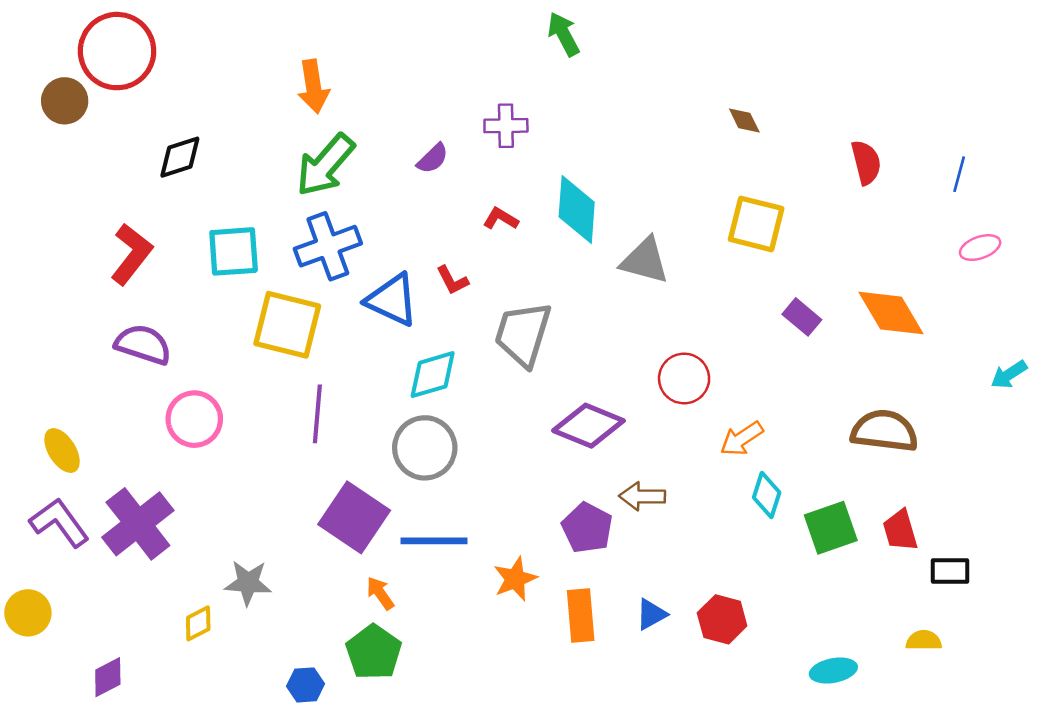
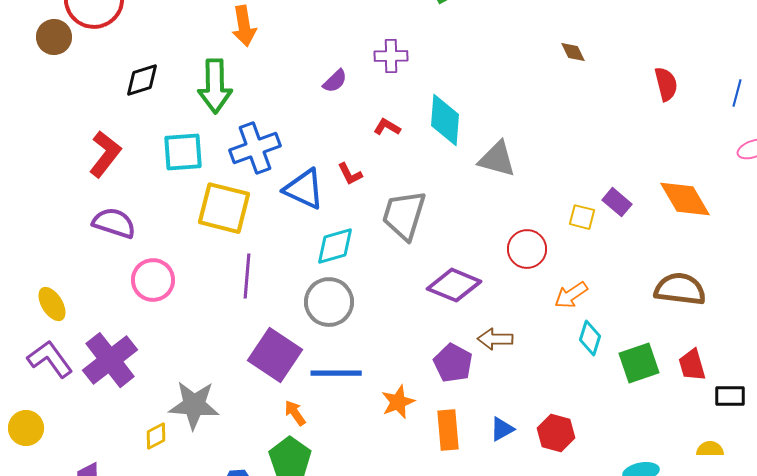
green arrow: (325, 165) -> (215, 86), moved, turned -42
yellow square: (756, 224) -> (582, 217), moved, size x0.6
gray star: (248, 583) -> (194, 405), size x1.4

